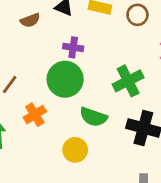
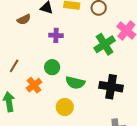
green circle: (65, 79) -> (52, 67), moved, size x0.6
green cross: (128, 81) -> (105, 44), moved

